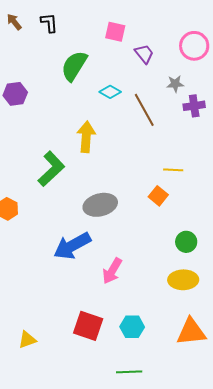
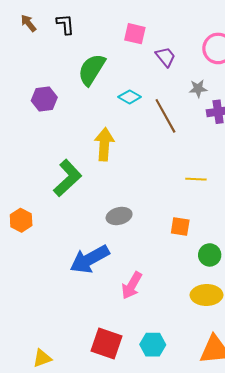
purple hexagon: (15, 94) -> (44, 99), moved
orange square: (158, 196) -> (180, 227), moved, turned -30
gray ellipse: (100, 205) -> (119, 216), size x0.7

